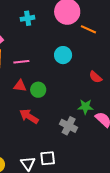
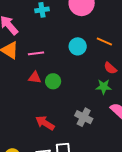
orange line: (88, 29) -> (104, 41), moved
green star: (85, 107) -> (104, 87), moved
red arrow: (29, 116) -> (45, 123), moved

